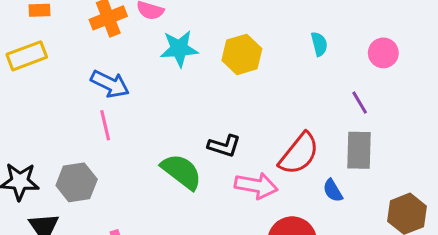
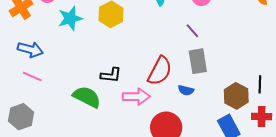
pink line: (105, 125) -> (32, 77), turned -42
blue semicircle: (333, 191) -> (186, 90), turned -35

